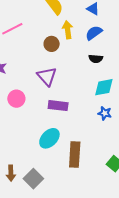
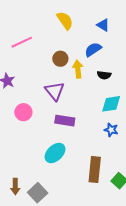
yellow arrow: (68, 30) -> (78, 69), moved
blue semicircle: (94, 33) -> (93, 49), moved
brown rectangle: (75, 155) -> (95, 169), moved

